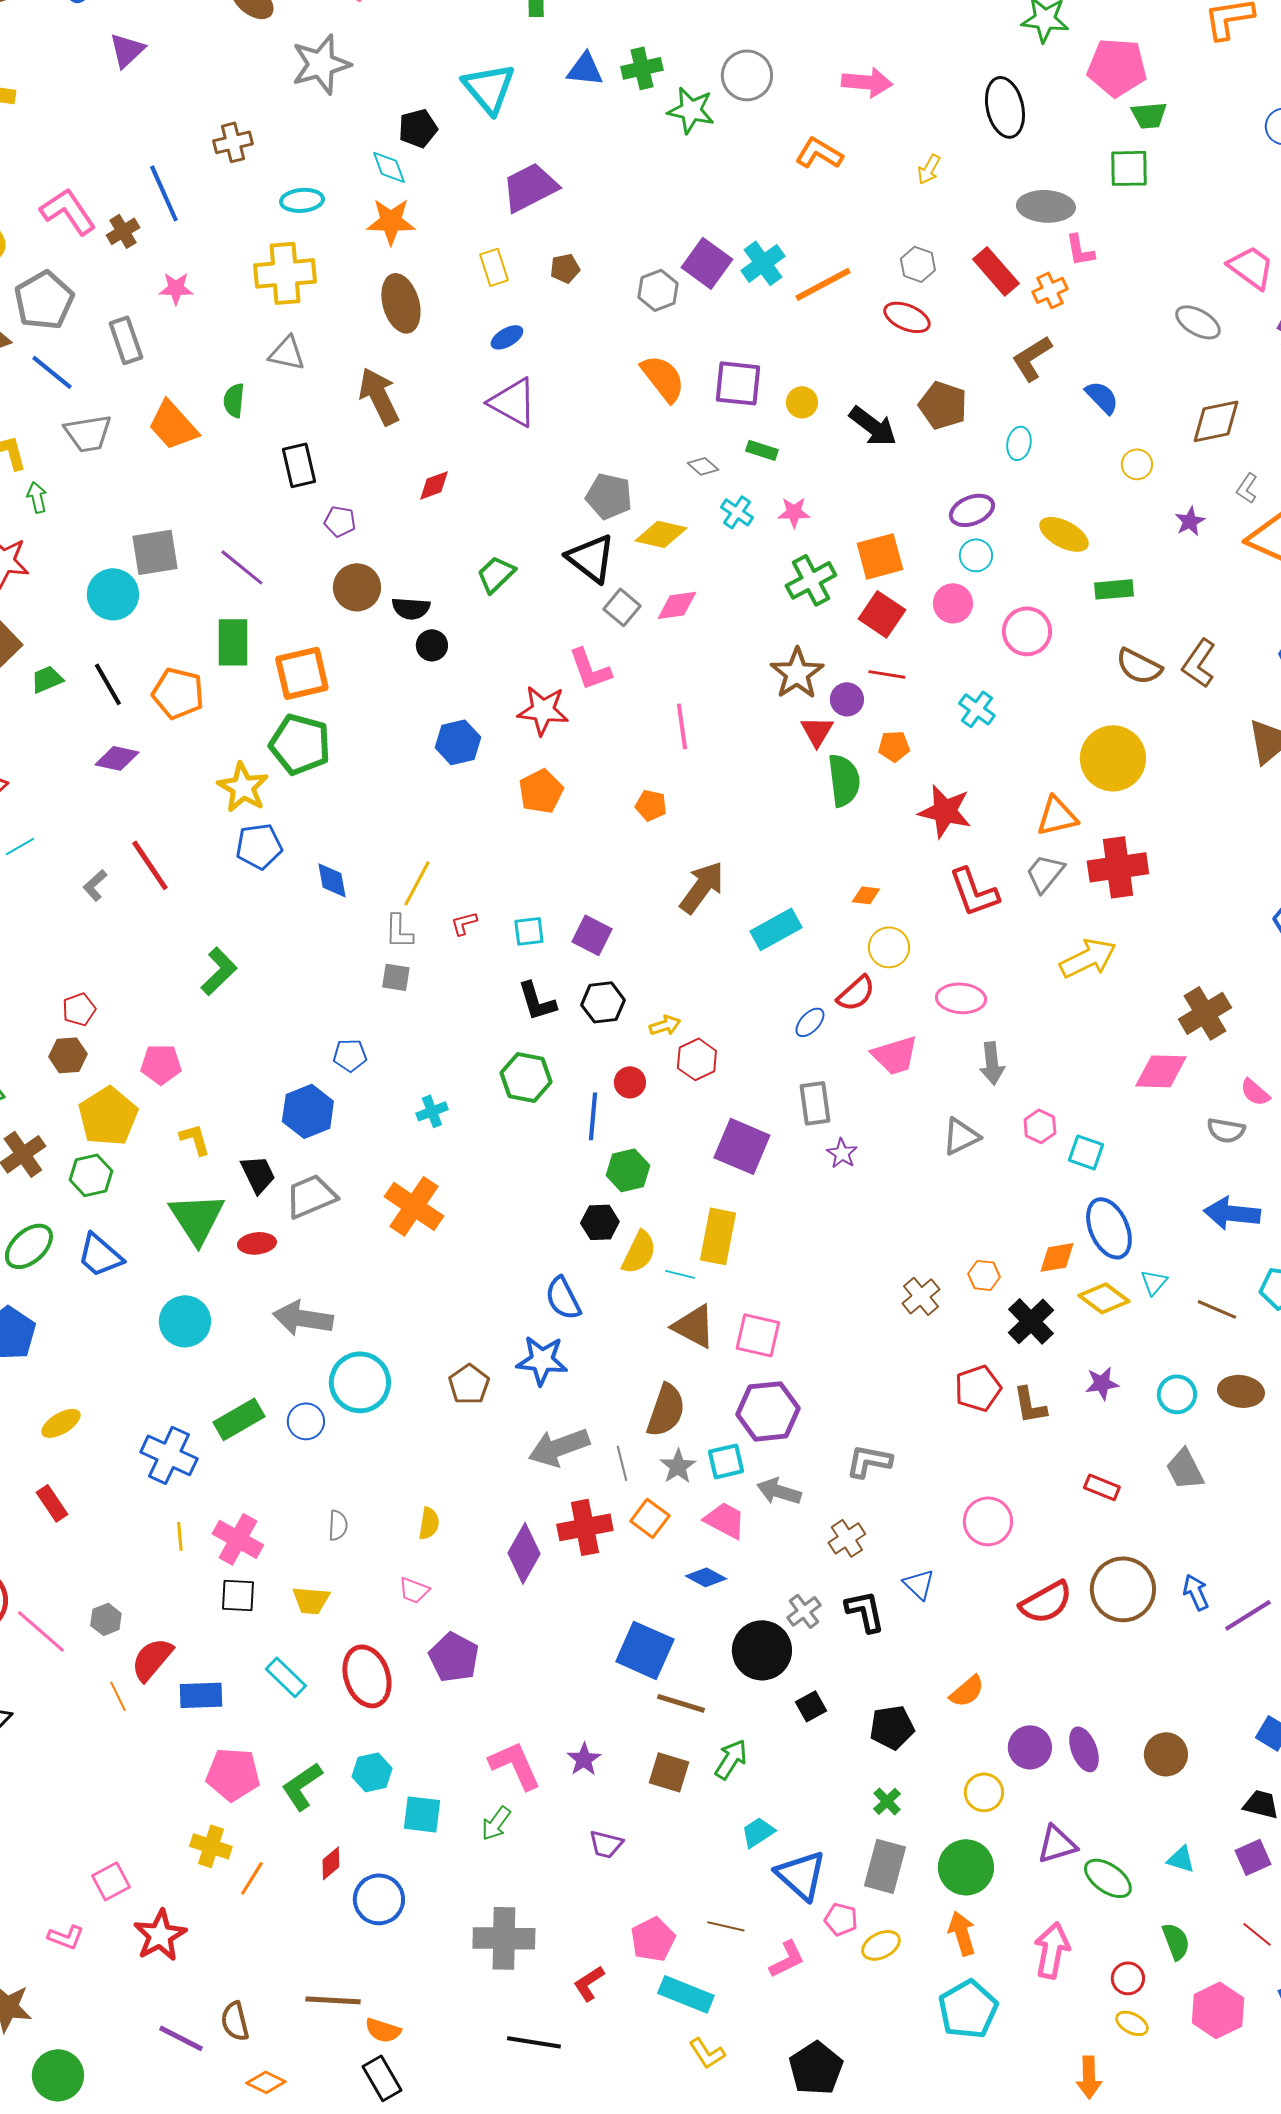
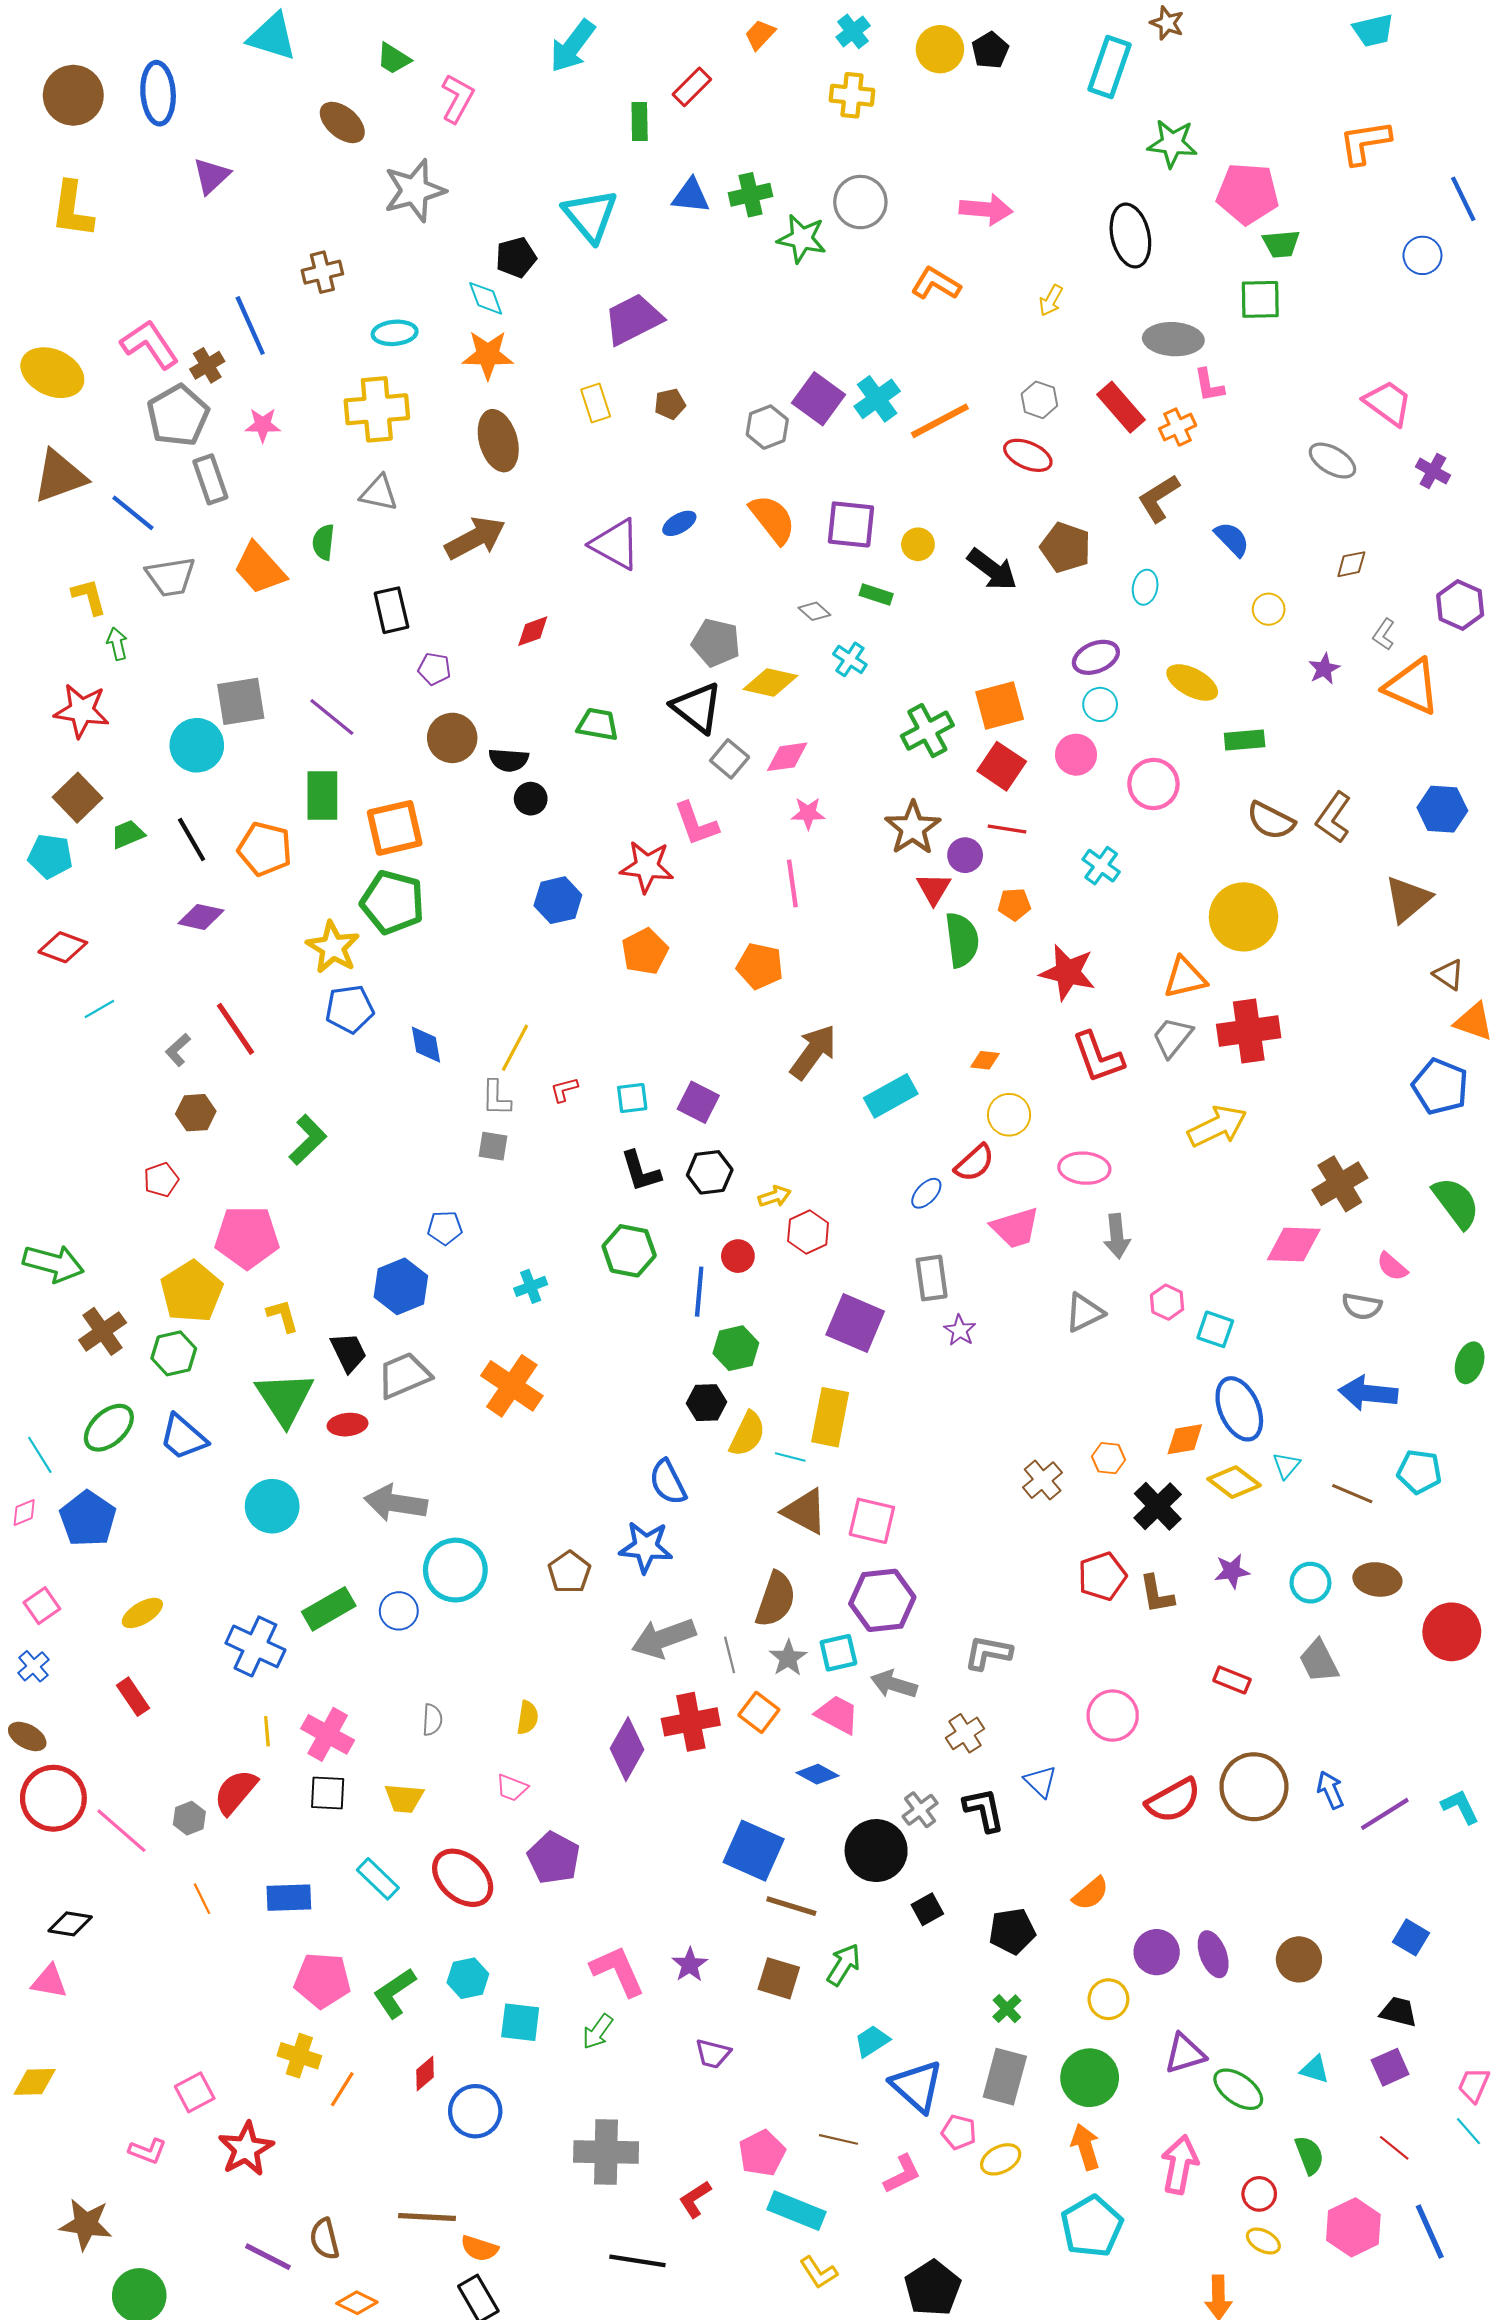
gray pentagon: (44, 300) -> (178, 416), moved
blue ellipse: (507, 337) -> (679, 523), moved
brown arrow: (379, 396) -> (475, 538), turned 88
brown diamond: (1216, 421) -> (1351, 564), size x0.6
pink star: (794, 512) -> (808, 813), moved
green trapezoid: (496, 574) -> (598, 724), turned 54
orange pentagon: (651, 805) -> (760, 966), size x1.4
brown hexagon: (68, 1055) -> (196, 1113), moved
pink pentagon: (161, 1064) -> (247, 1237), size x1.5
red semicircle: (152, 1659) -> (236, 1792), moved
red ellipse: (367, 1676) -> (463, 1878), turned -30

